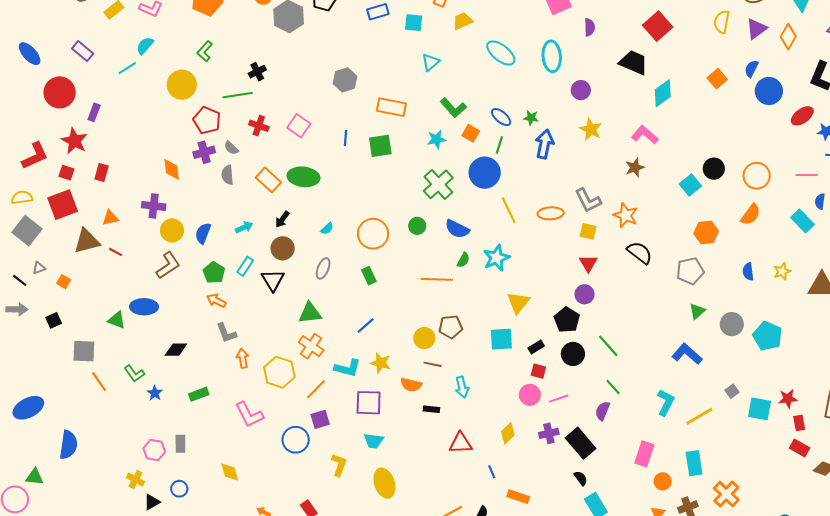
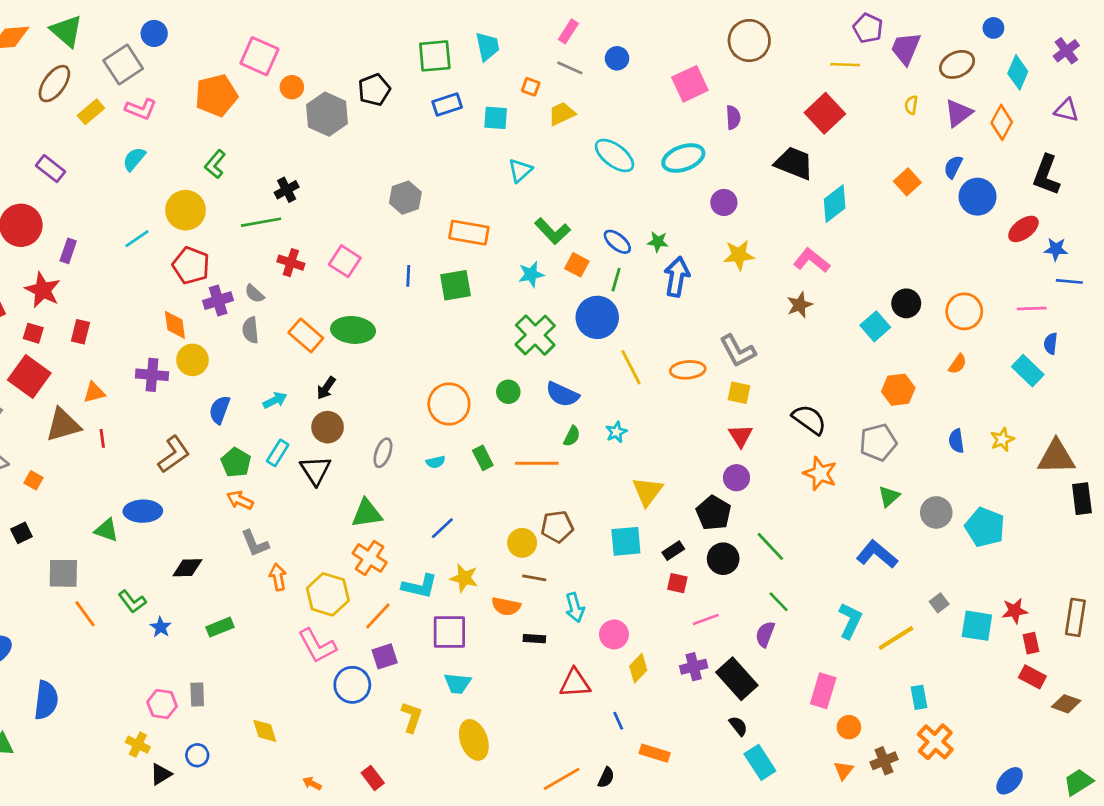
yellow semicircle: (722, 22) -> (911, 105), size x0.6
cyan ellipse: (552, 56) -> (683, 158), turned 76
cyan line: (127, 68) -> (137, 239), moved
red pentagon: (207, 120) -> (191, 265), moved
yellow star: (591, 129) -> (739, 255), turned -30
red square: (63, 205) -> (29, 376), turned -32
orange star: (626, 215) -> (820, 474), moved
orange semicircle: (751, 215) -> (958, 364), size x0.7
cyan semicircle: (327, 228) -> (436, 462), moved, turned 32
yellow circle: (172, 230) -> (193, 360), moved
red line: (115, 252) -> (102, 438), turned 56
cyan star: (496, 258) -> (616, 432), size x0.6
green rectangle: (369, 276) -> (483, 458), moved
pink circle: (530, 395) -> (614, 634), moved
pink L-shape: (249, 415) -> (317, 646), moved
cyan rectangle: (694, 463) -> (919, 697), moved, size x0.7

